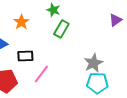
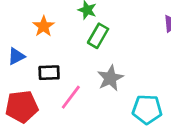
gray star: (93, 63) -> (110, 78), moved

